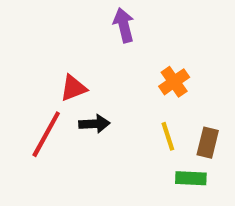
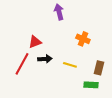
orange cross: (174, 82) -> (83, 39), turned -32
yellow line: (168, 136) -> (70, 65), moved, turned -56

